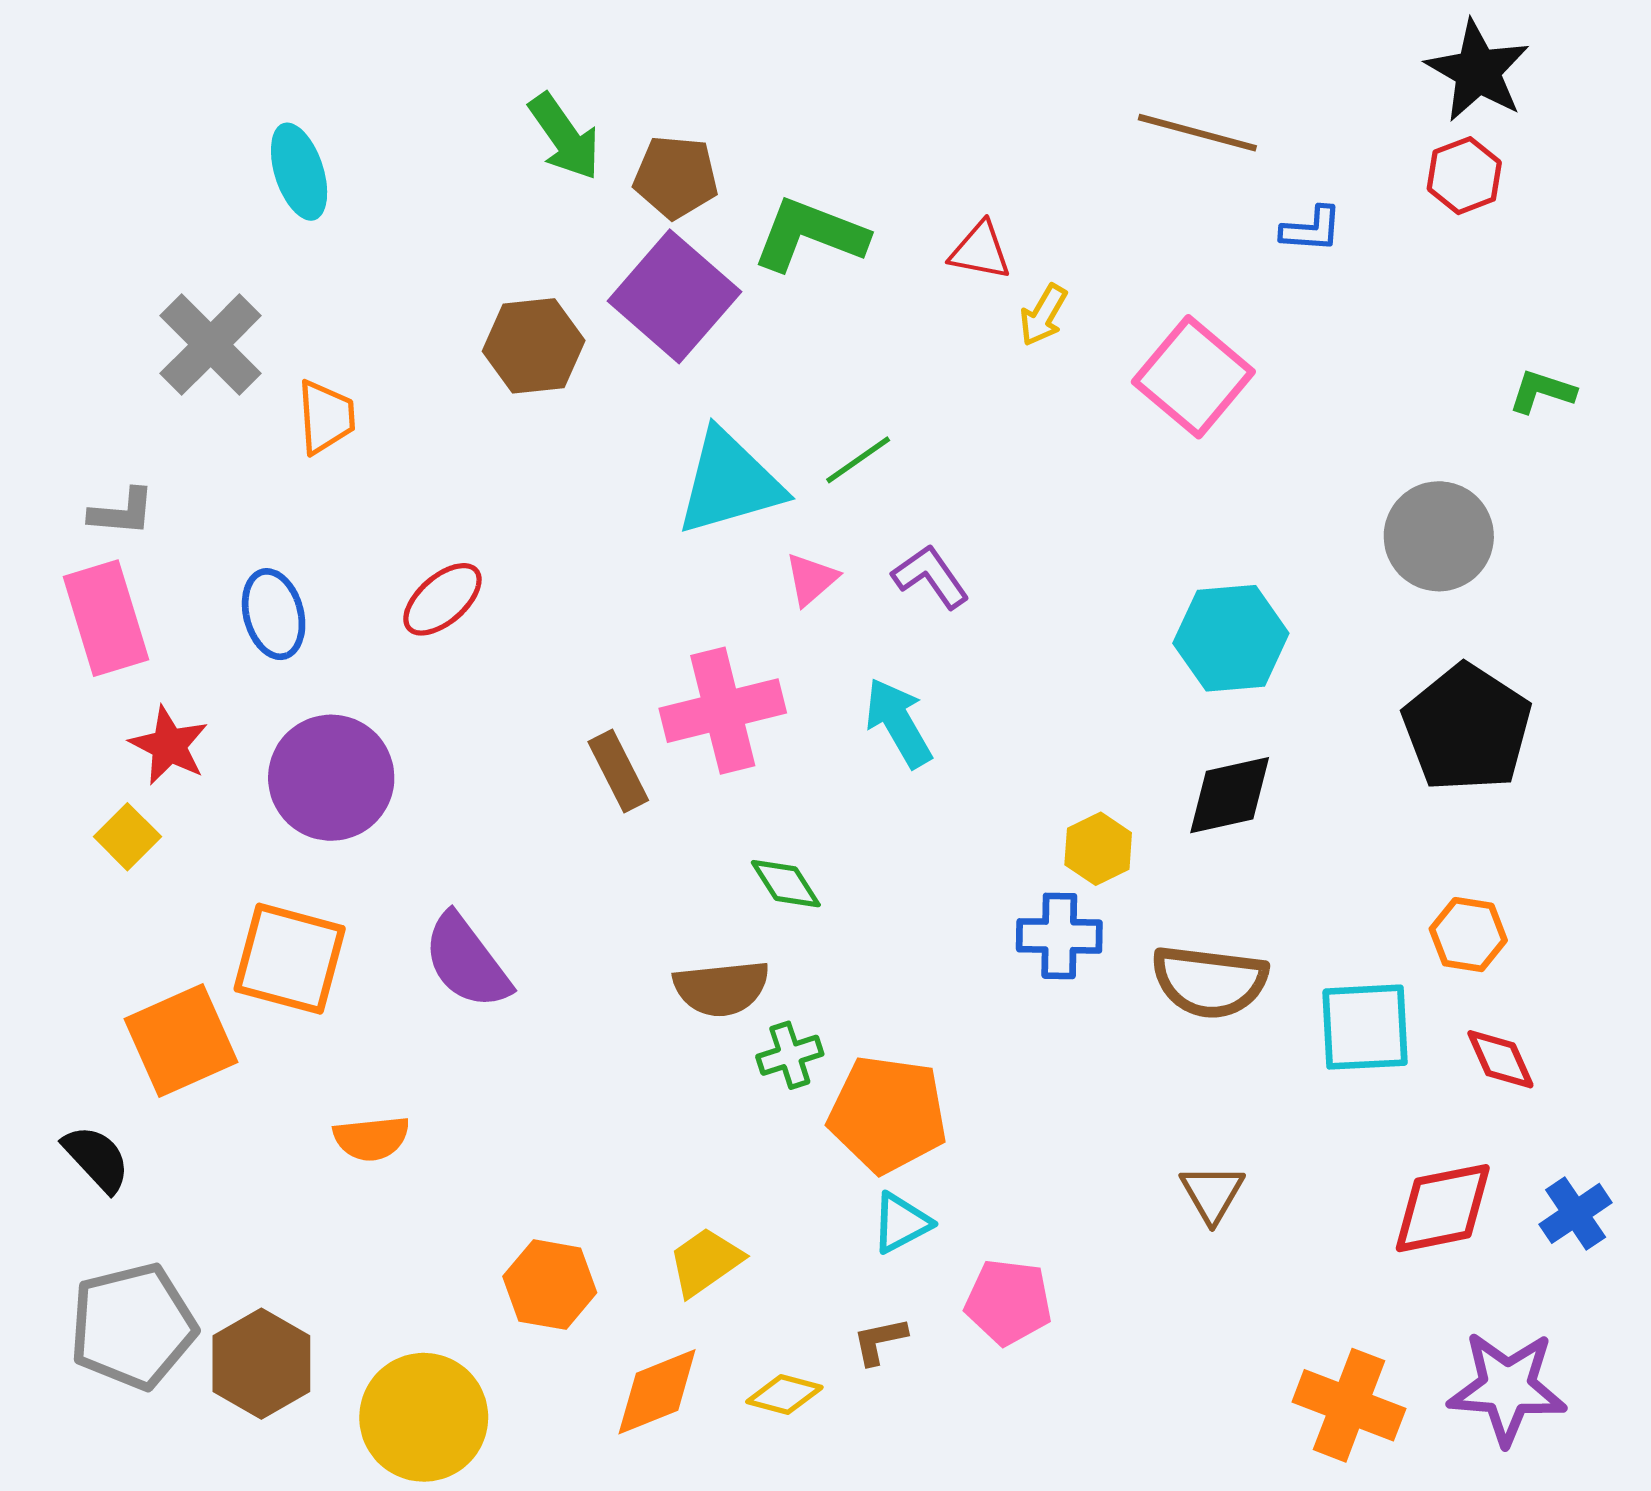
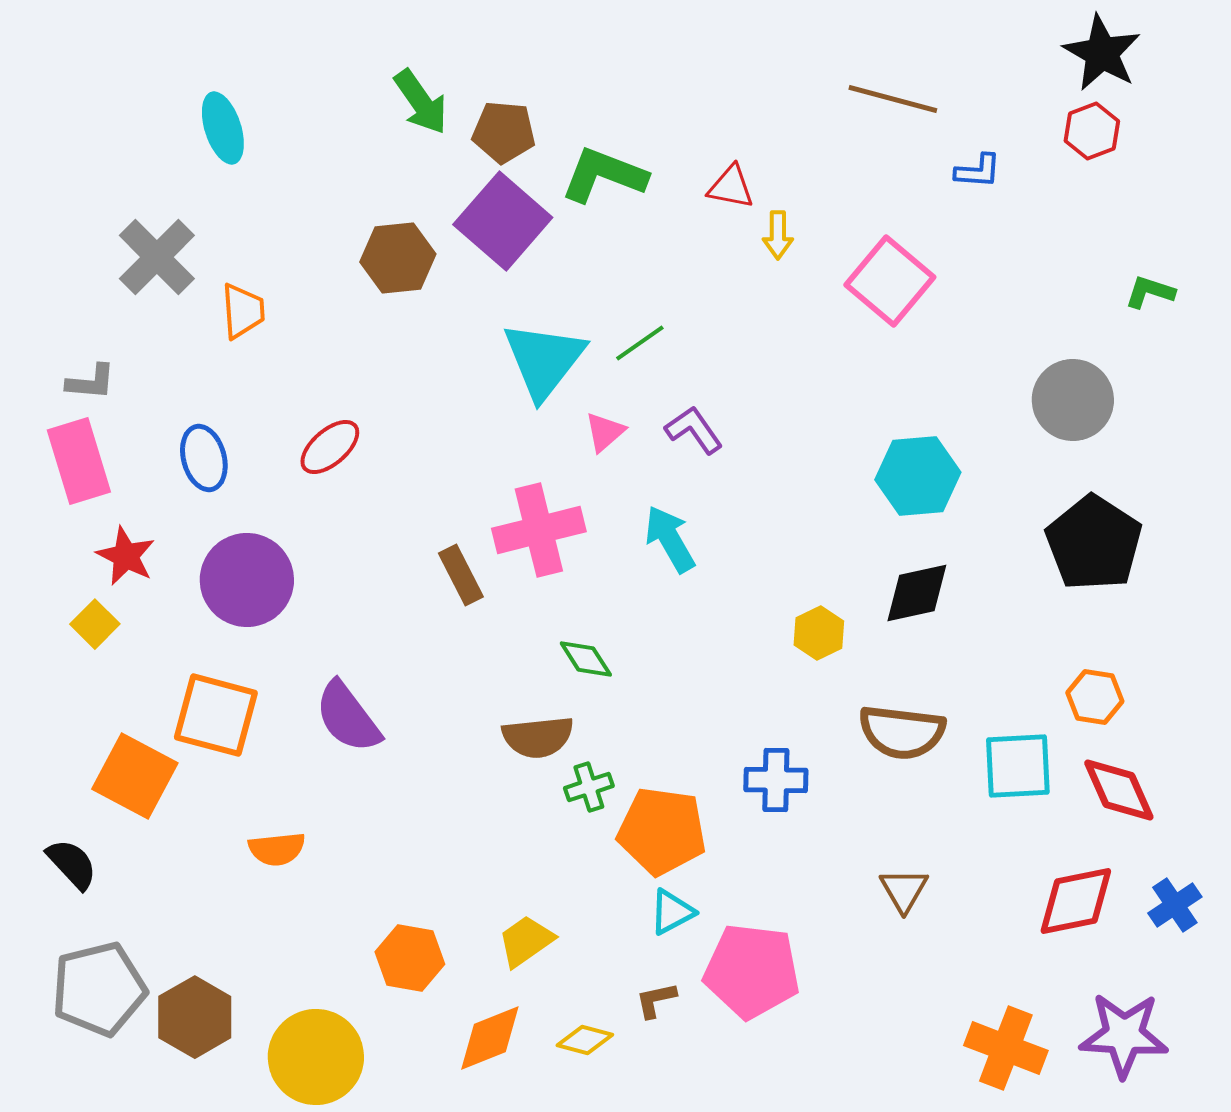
yellow arrow: (1043, 315) -> (778, 235), turned -30
cyan triangle: (729, 483) -> (544, 360), turned -36
blue cross: (1059, 936) -> (776, 780), moved
orange square: (181, 1040) -> (135, 776), turned -38
red diamond: (1500, 1059) -> (1119, 790), size x1.4
pink pentagon: (1008, 1302) -> (752, 971), size x1.5

